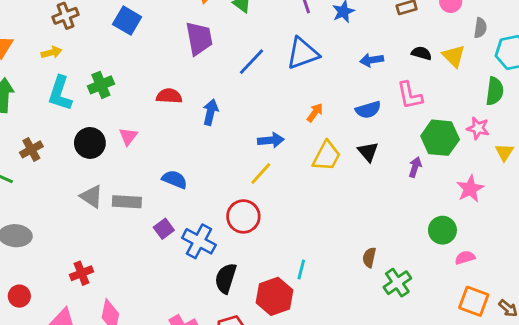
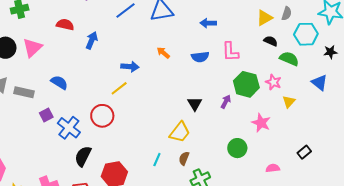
black semicircle: (421, 53) -> (271, 41), moved
yellow triangle: (454, 56) -> (264, 18), moved, turned 36
green semicircle: (495, 91) -> (289, 59), turned -84
orange arrow: (315, 113) -> (163, 53), turned -96
pink triangle: (128, 136) -> (32, 48), size x1.5
black triangle: (368, 152) -> (195, 104), moved
yellow trapezoid: (327, 156) -> (180, 132), moved
pink star: (470, 189) -> (261, 123), turned -30
pink semicircle: (465, 258) -> (273, 168), moved
cyan line: (301, 270) -> (157, 160), moved

